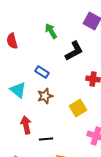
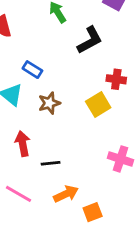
blue rectangle: (42, 72) -> (32, 70), moved
yellow square: (78, 108) -> (98, 104), moved

